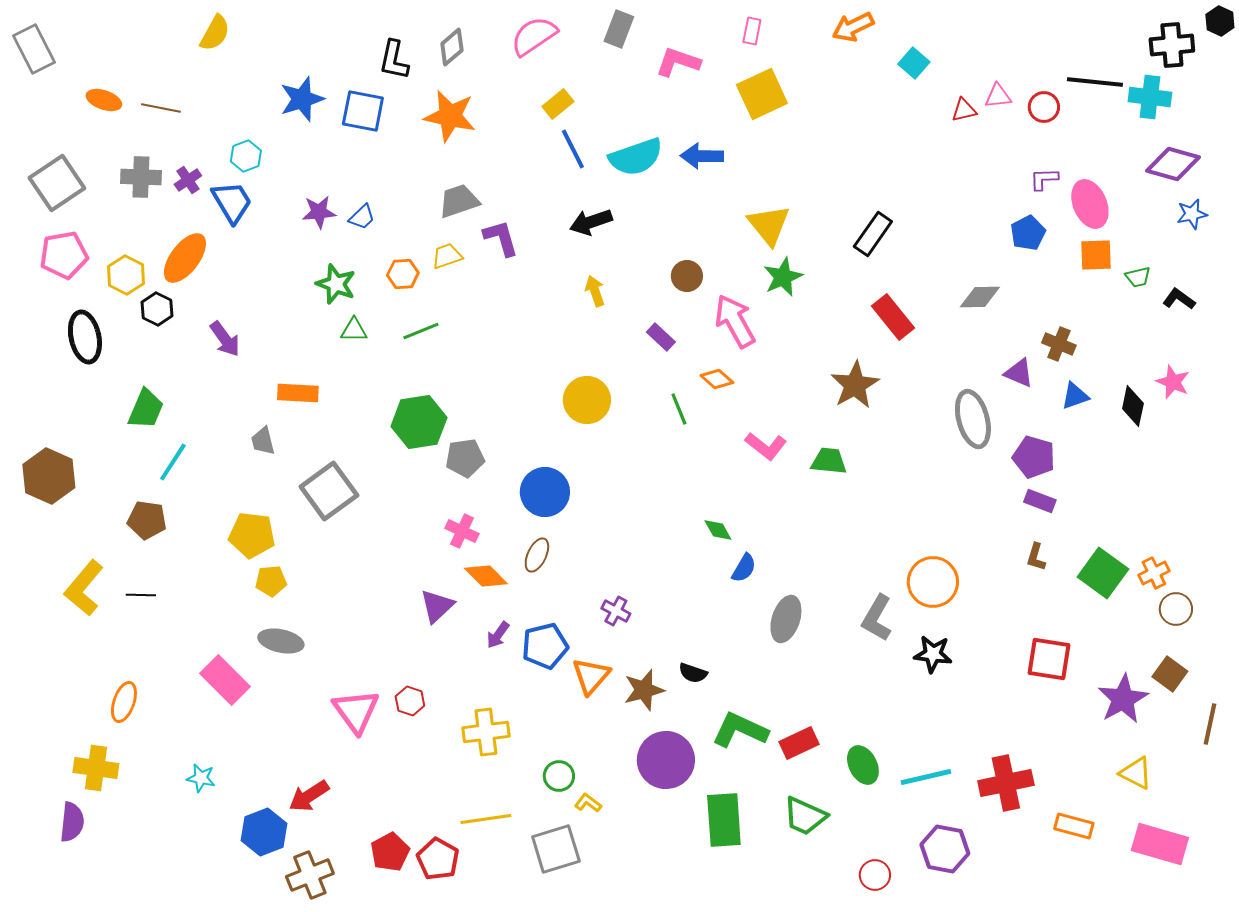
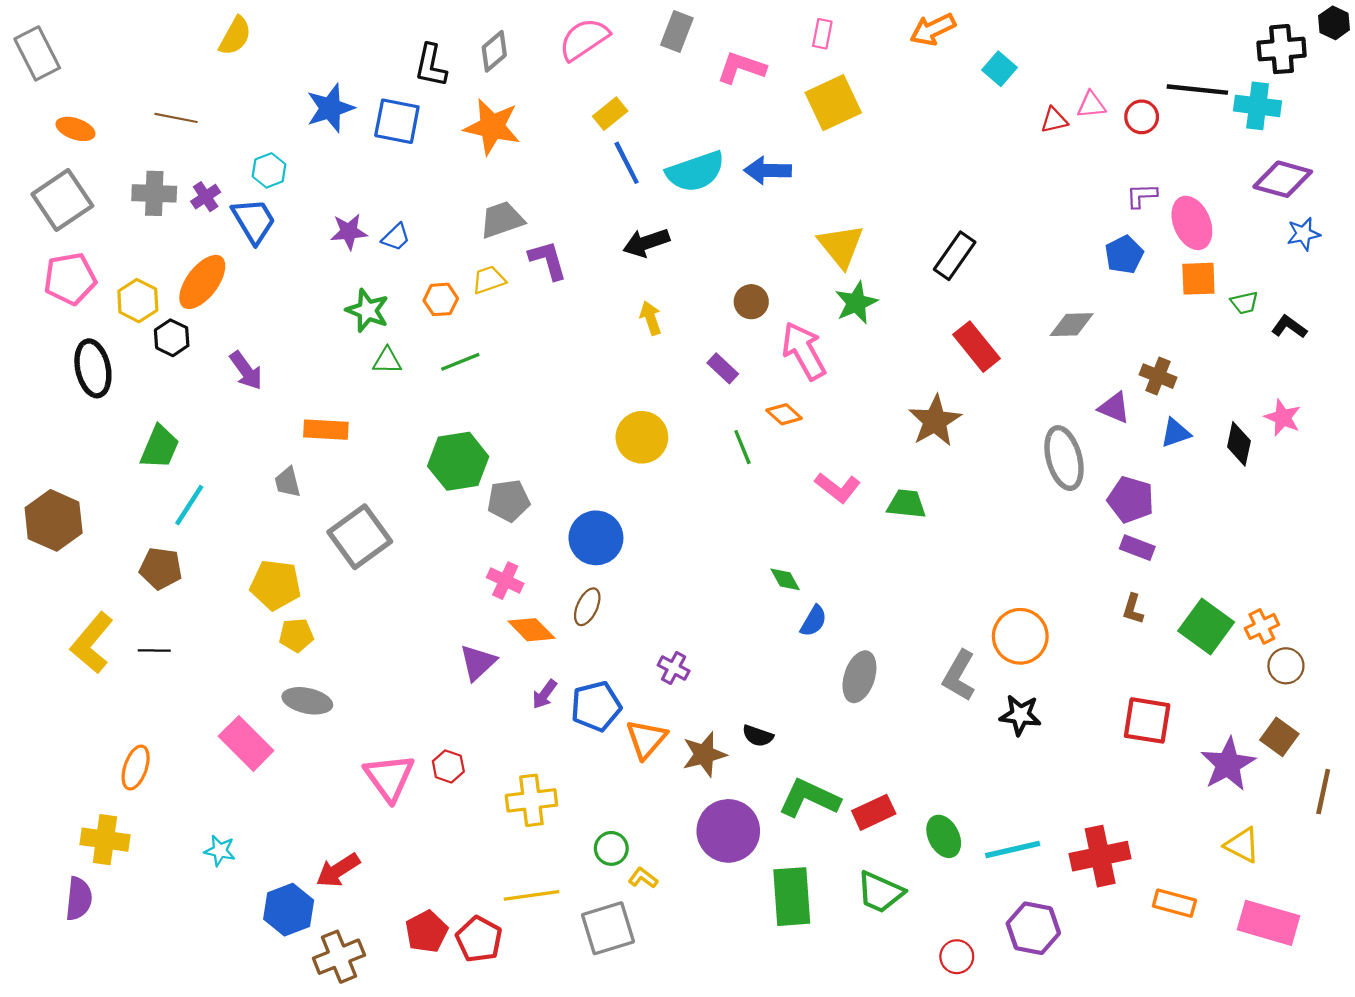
orange ellipse: (104, 100) -> (75, 129), moved

